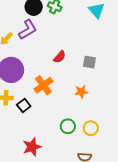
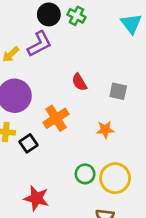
red semicircle: (60, 57) -> (79, 82), turned 104
yellow circle: (91, 128) -> (115, 178), size x1.5
red star: (32, 147) -> (36, 198), turned 30

